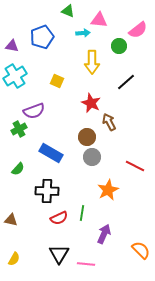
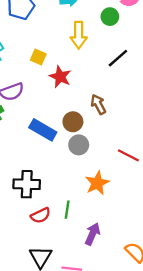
red star: (91, 103) -> (60, 77), moved
blue rectangle: (51, 153) -> (43, 130), moved

